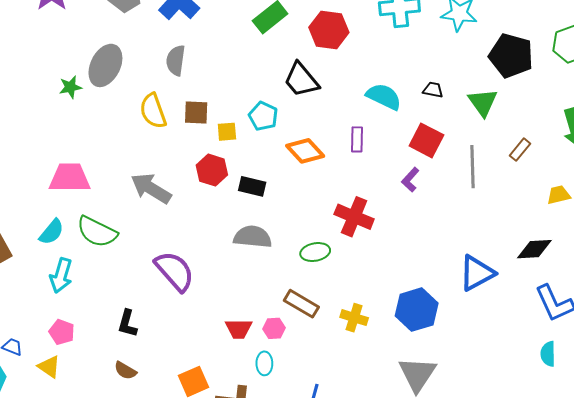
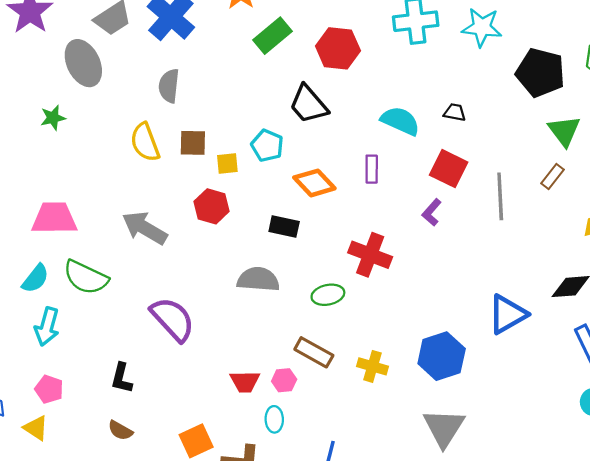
gray ellipse: (105, 65) -> (83, 63), moved, turned -51
green triangle: (483, 102) -> (564, 131), moved
black rectangle: (252, 186) -> (284, 226), moved

